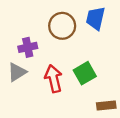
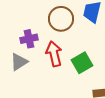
red arrow: (54, 79) -> (54, 54), moved

